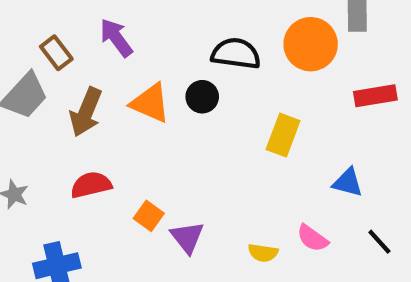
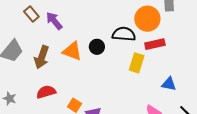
brown rectangle: (56, 53) -> (31, 14), moved
black semicircle: (236, 54) -> (124, 34), moved
red rectangle: (375, 96) -> (155, 44), moved

